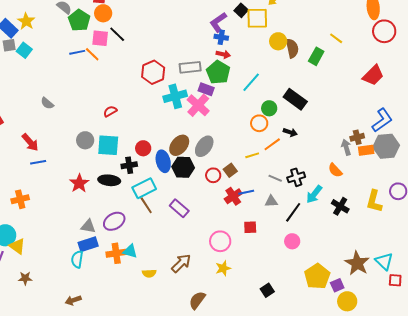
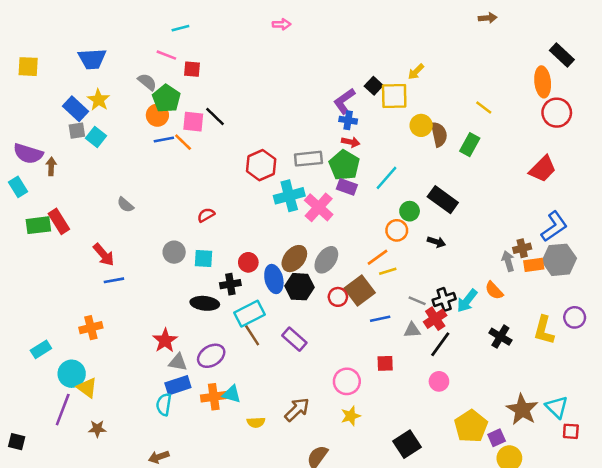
orange circle: (103, 13) -> (157, 115), moved
yellow line: (336, 38) -> (484, 108), moved
purple rectangle: (206, 89) -> (347, 187), moved
orange line: (272, 144) -> (378, 257), moved
cyan square: (108, 145) -> (203, 259), size x0.7
brown square: (230, 170) -> (360, 291), size x1.6
red star: (79, 183) -> (165, 340), moved
cyan arrow: (314, 194) -> (467, 301), moved
red cross: (233, 196) -> (435, 319), moved
black square: (267, 290) -> (407, 444), size x1.5

